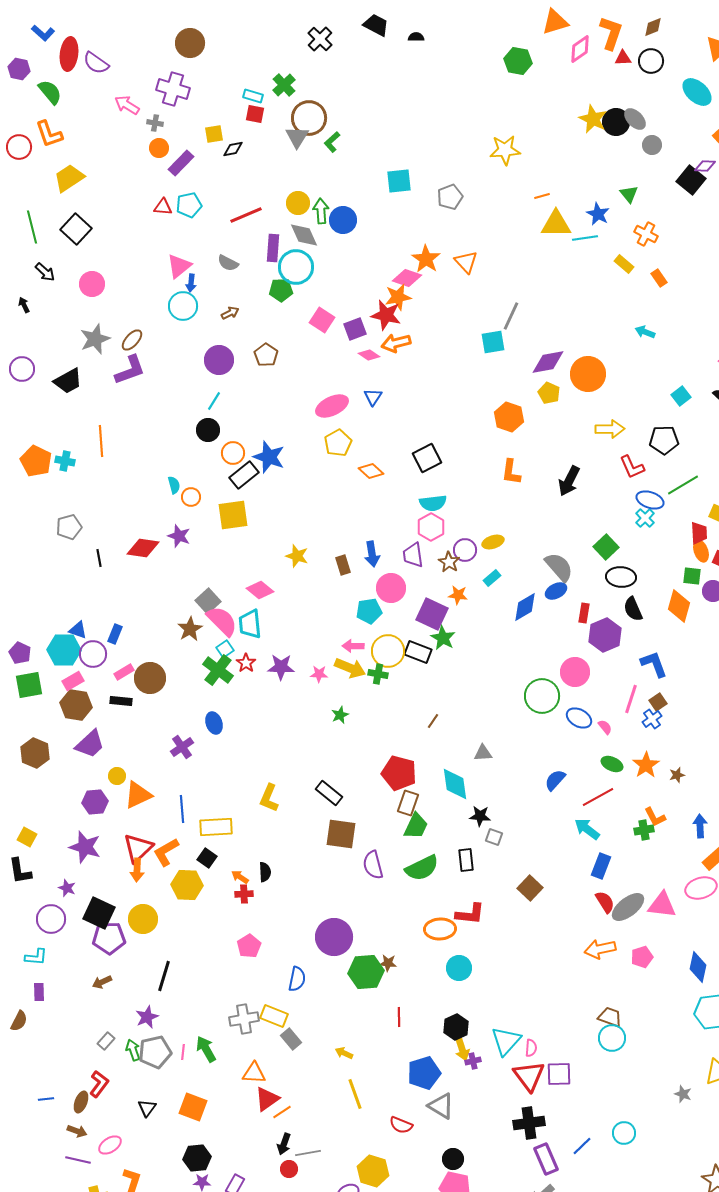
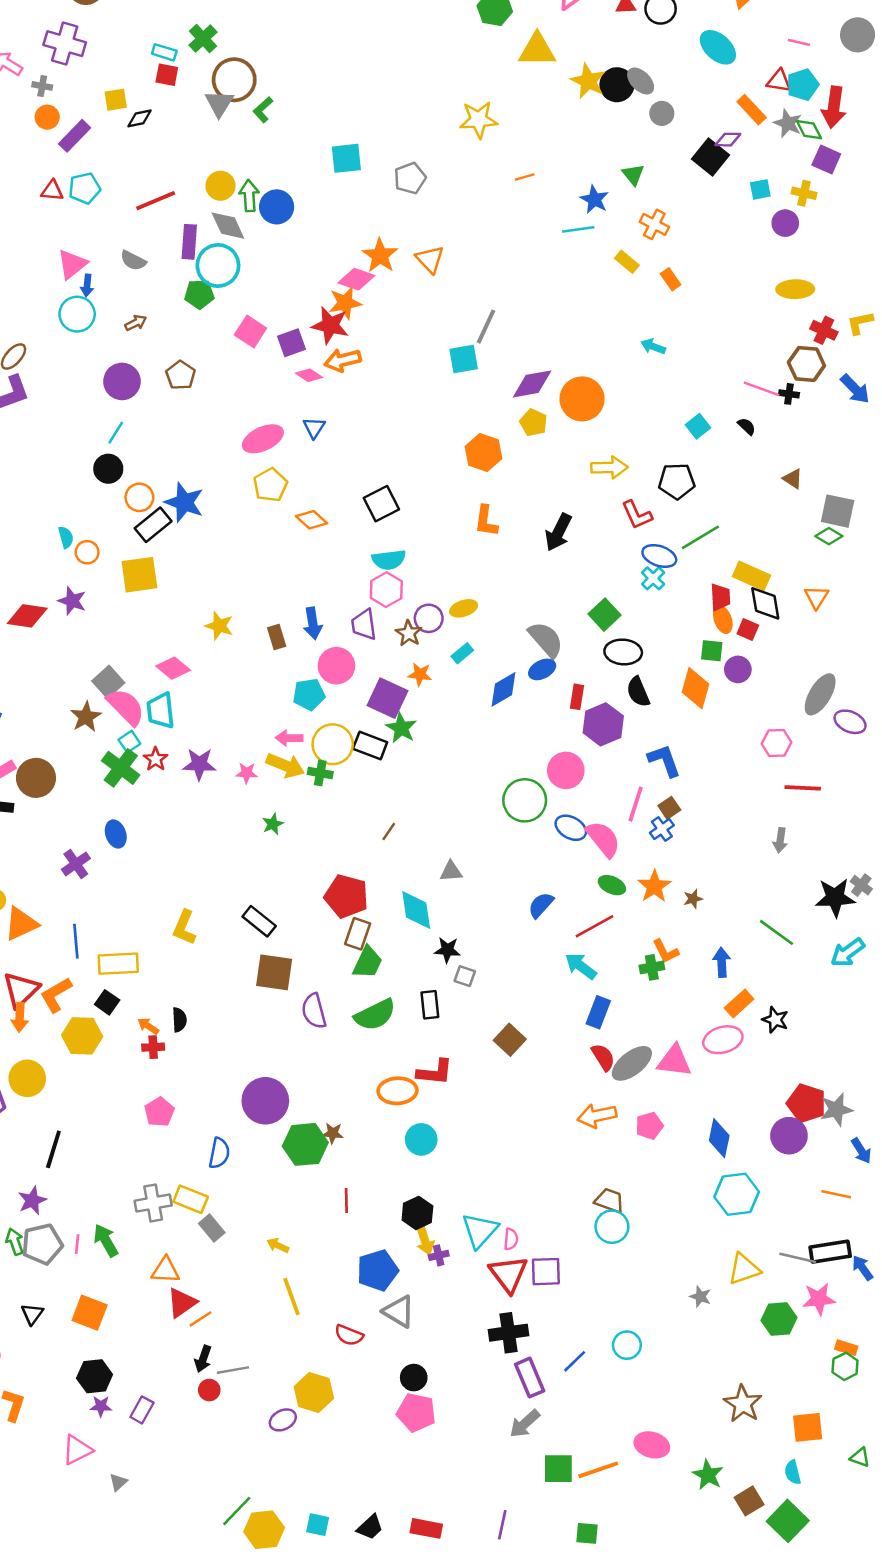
yellow triangle: (556, 224) -> (537, 50), moved
pink semicircle: (605, 727) -> (603, 839), size x2.0

